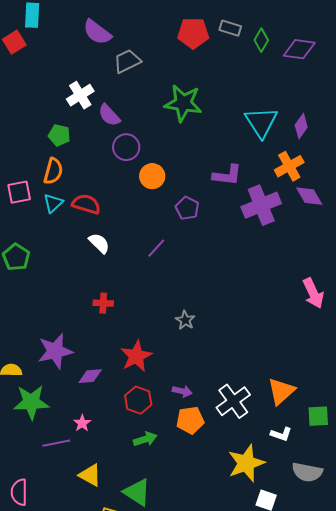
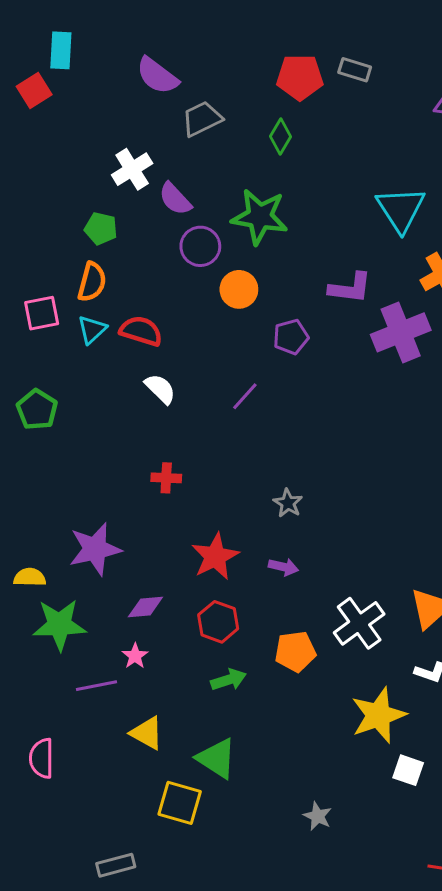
green diamond: (261, 40) -> (280, 137), moved
green star: (183, 103) -> (260, 217), moved
purple pentagon: (187, 208) -> (291, 337), turned 30
purple diamond: (90, 376) -> (145, 607), moved
purple arrow: (182, 391) -> (283, 567), moved

